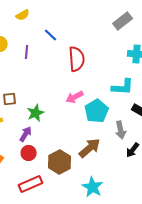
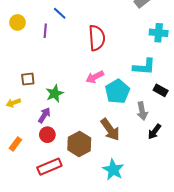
blue line: (51, 35) -> (60, 13), moved
brown arrow: (90, 148) -> (110, 130), turned 95

